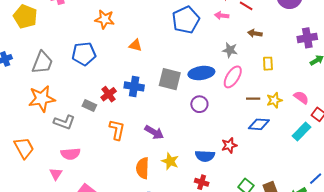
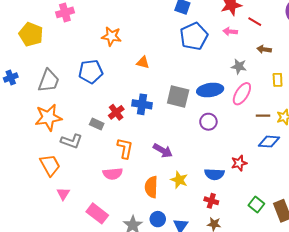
orange trapezoid: (24, 148) -> (50, 165), moved
pink semicircle: (70, 154) -> (113, 174), moved

